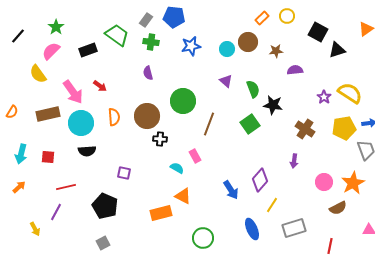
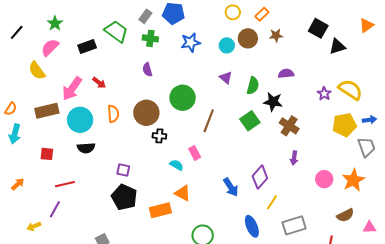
yellow circle: (287, 16) -> (233, 12), moved
brown star: (276, 51) -> (276, 35), moved
purple semicircle: (295, 70) -> (286, 74), moved
green semicircle: (253, 89) -> (253, 86), turned 36
pink arrow: (73, 92) -> (72, 89), turned 70
brown cross: (305, 129) -> (289, 126), moved
cyan arrow: (21, 154) -> (15, 134), moved
black pentagon: (105, 206) -> (124, 197), moved
brown semicircle: (338, 208) -> (345, 215), moved
yellow arrow: (35, 229) -> (34, 226), turned 96

